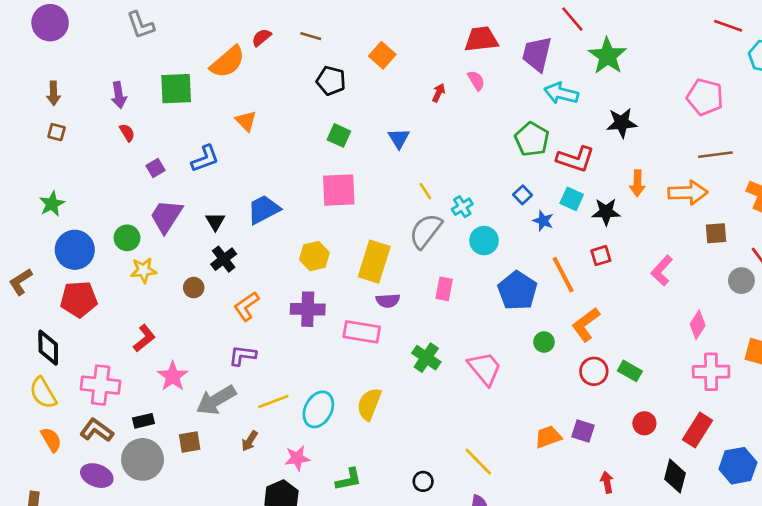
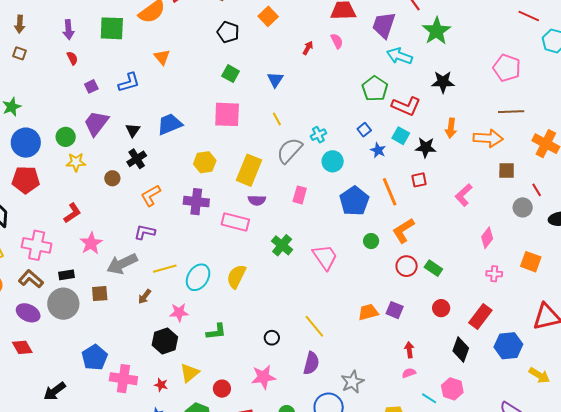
yellow line: (425, 191) -> (277, 119), moved
pink cross: (711, 372) -> (494, 274), size x0.6

